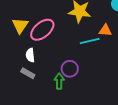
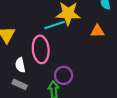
pink ellipse: (42, 30) -> (41, 49), moved, turned -50
cyan line: (90, 41) -> (55, 25), moved

